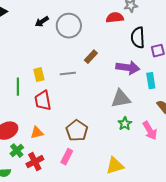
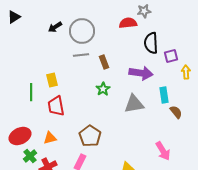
brown rectangle: (91, 57) -> (104, 62), turned -64
gray line: (68, 74) -> (81, 55), moved
cyan rectangle: (151, 81) -> (164, 95), moved
green star: (125, 124) -> (103, 89), moved
pink arrow: (150, 131) -> (163, 151), moved

